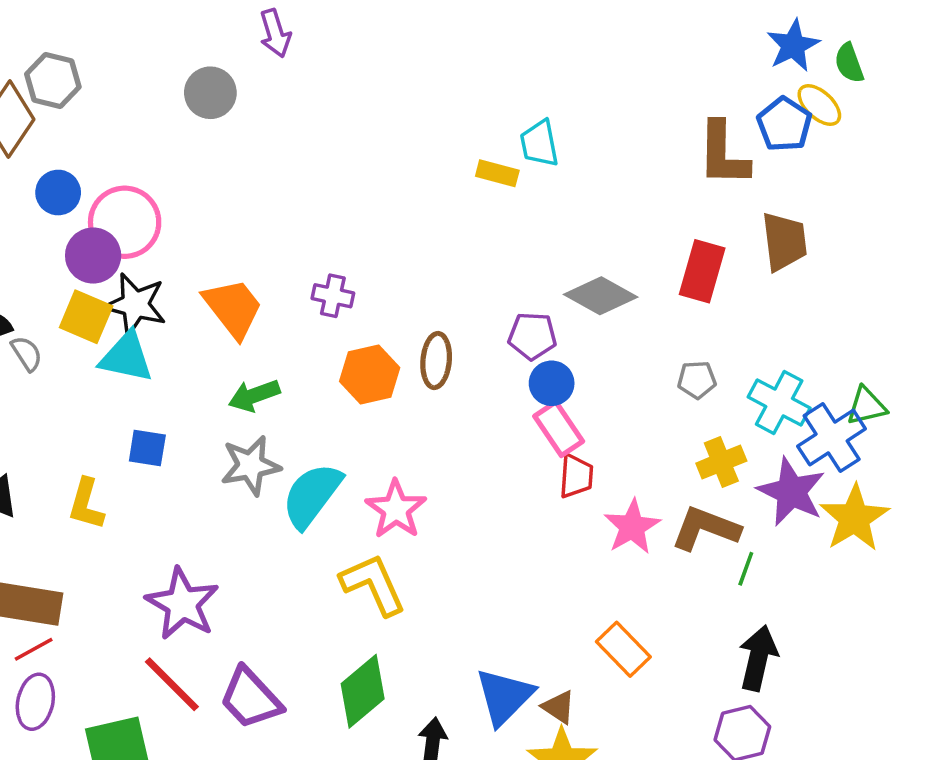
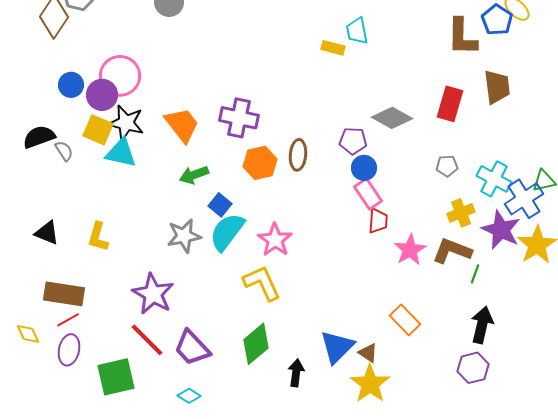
blue circle: (58, 193) -> (71, 85), moved
purple cross: (333, 296) -> (239, 118), size x1.6
blue square: (147, 448) -> (220, 205), moved, turned 30
gray star: (251, 466) -> (184, 236), moved

